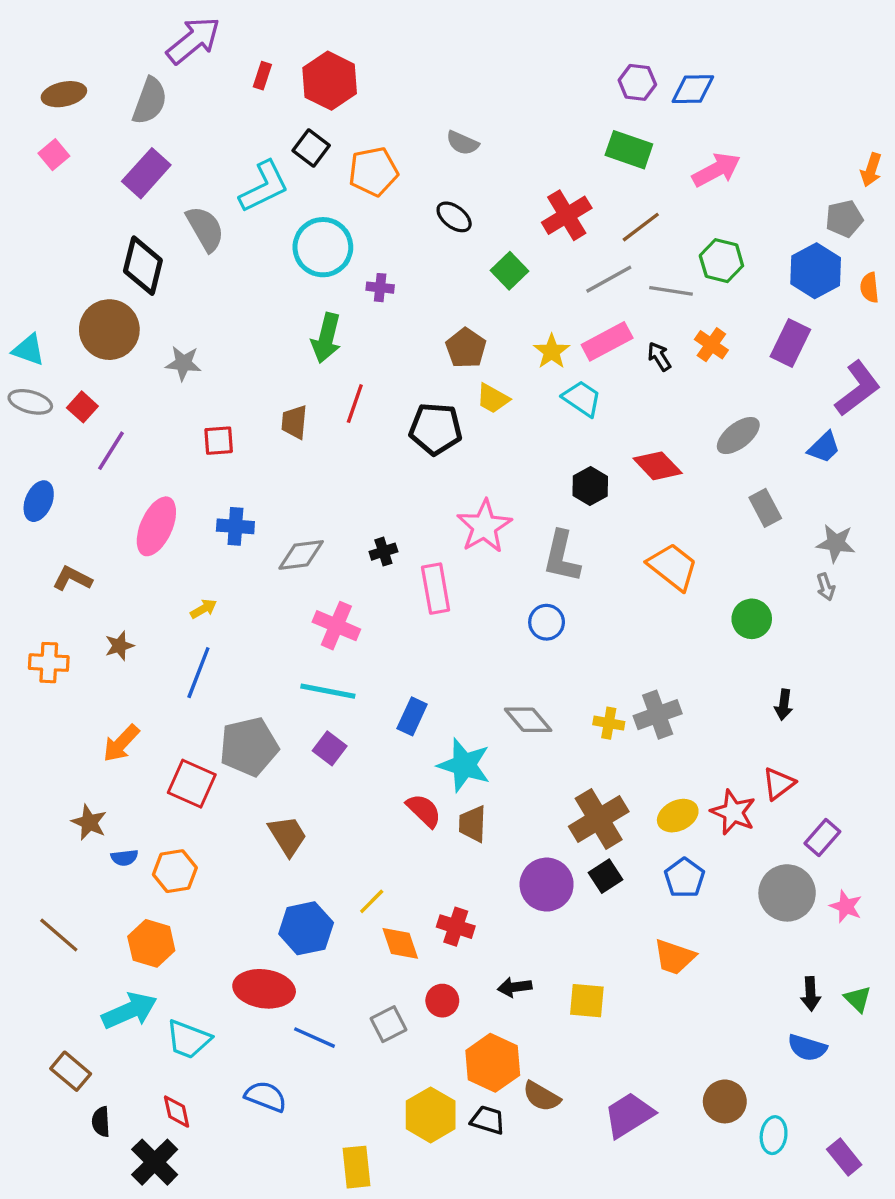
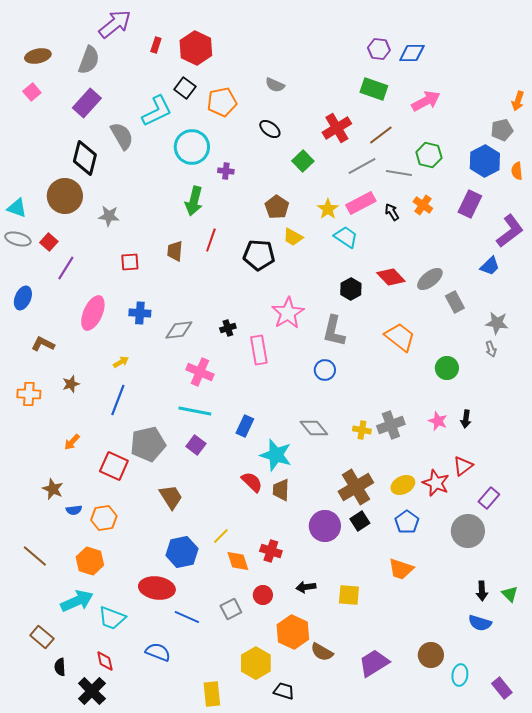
gray ellipse: (738, 436) -> (430, 279), moved
orange arrow: (121, 743) -> (72, 442), size x0.7
pink star: (846, 906) -> (438, 421), moved
black trapezoid: (488, 1120) -> (284, 691), moved

